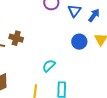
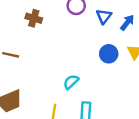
brown cross: (16, 38) -> (34, 18), moved

